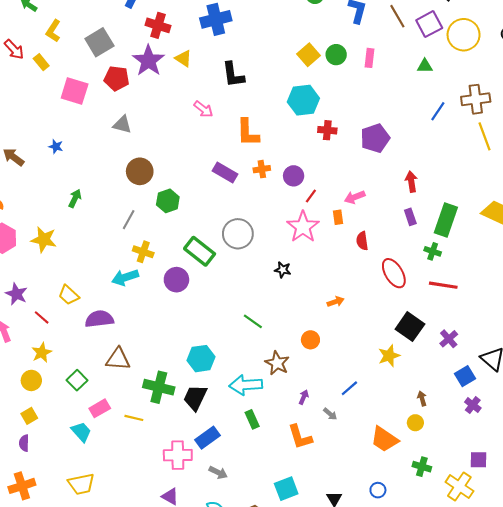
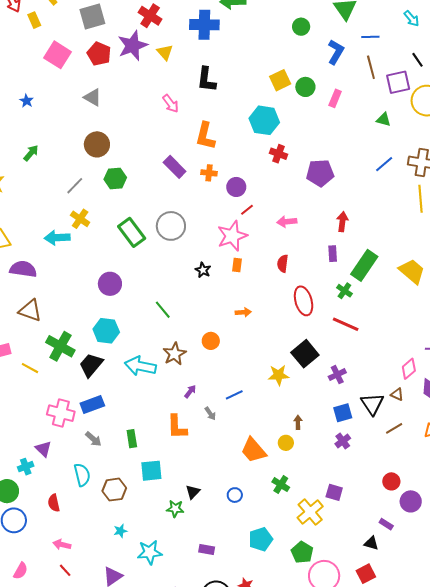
orange rectangle: (338, 217) -> (237, 265), moved
purple circle: (176, 280) -> (110, 284), moved
green rectangle: (252, 419) -> (132, 439), moved

